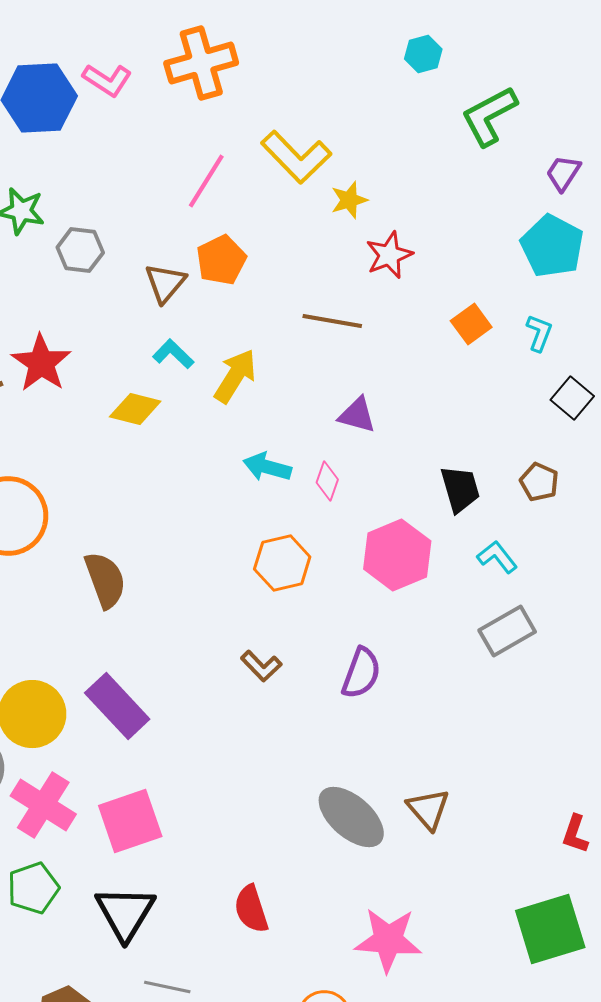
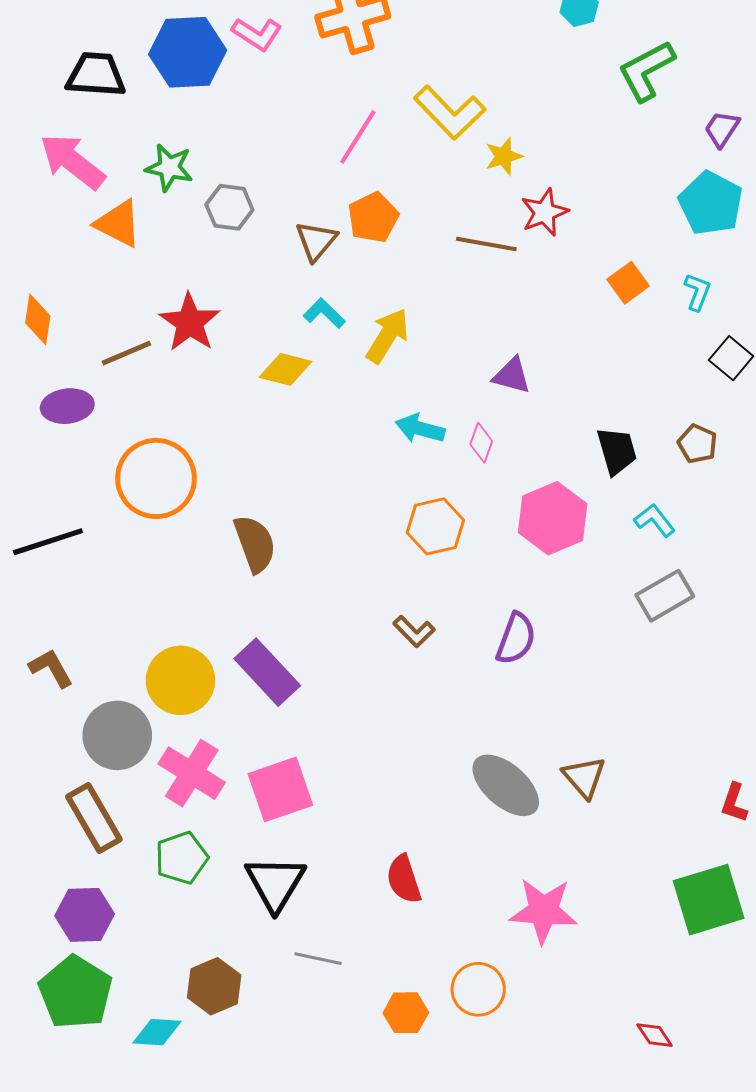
brown line: (332, 321) -> (486, 244), moved

